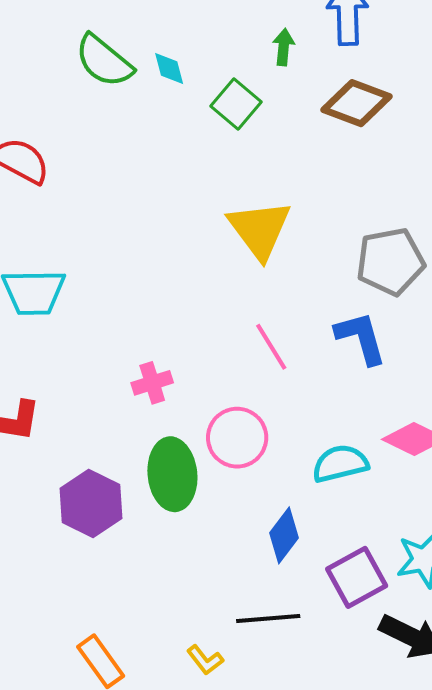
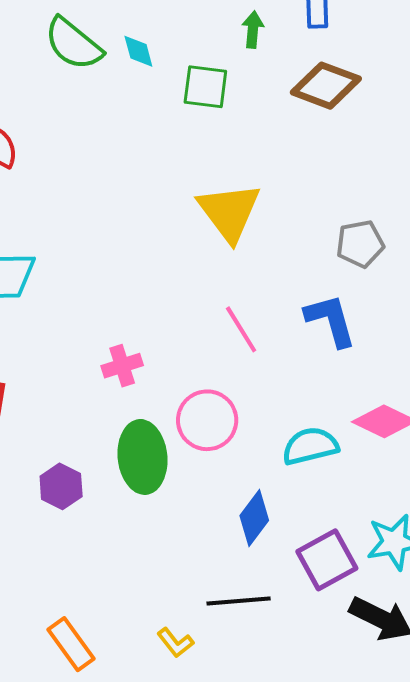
green square: (236, 104) -> (205, 87), turned -33
gray pentagon: (390, 262) -> (360, 244), size x0.7
purple hexagon: (91, 503) -> (61, 486), size x0.7

